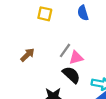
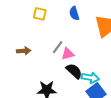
brown arrow: (27, 55) -> (24, 51), turned 40
black semicircle: (71, 75) -> (74, 71), moved

